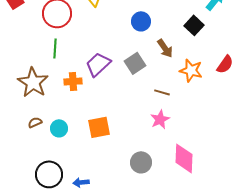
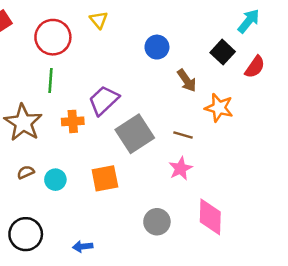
gray square: (135, 63) -> (135, 134), moved, size x1.4
red semicircle: (225, 64) -> (255, 67), moved
black circle: (49, 174) -> (26, 234), moved

